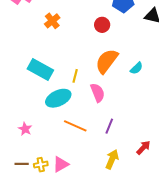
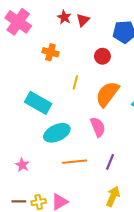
orange cross: (52, 21) -> (50, 52), turned -35
yellow line: (75, 76) -> (75, 82), moved
orange line: (75, 126) -> (75, 162), turned -30

